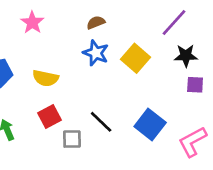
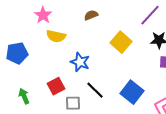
blue star: (96, 53) -> (80, 62), moved
yellow semicircle: (45, 78) -> (56, 36), moved

